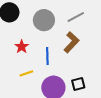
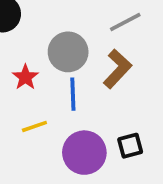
gray circle: (44, 20) -> (68, 52), moved

